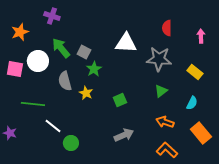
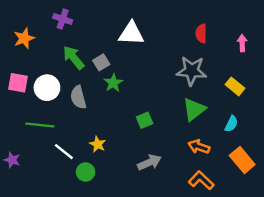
white triangle: (126, 43) -> (131, 33), moved
gray square: (84, 52) -> (101, 62), turned 32
white circle: (38, 61) -> (47, 88), moved
green triangle: (161, 91) -> (194, 109), size x1.5
yellow star: (86, 93) -> (98, 144), moved

